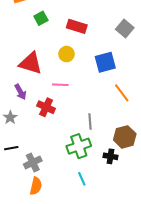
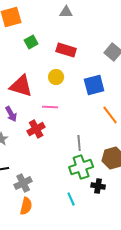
red cross: (46, 107) -> (36, 129), turned 36
green cross: (79, 146) -> (81, 167), moved
black cross: (110, 156) -> (98, 186), moved

